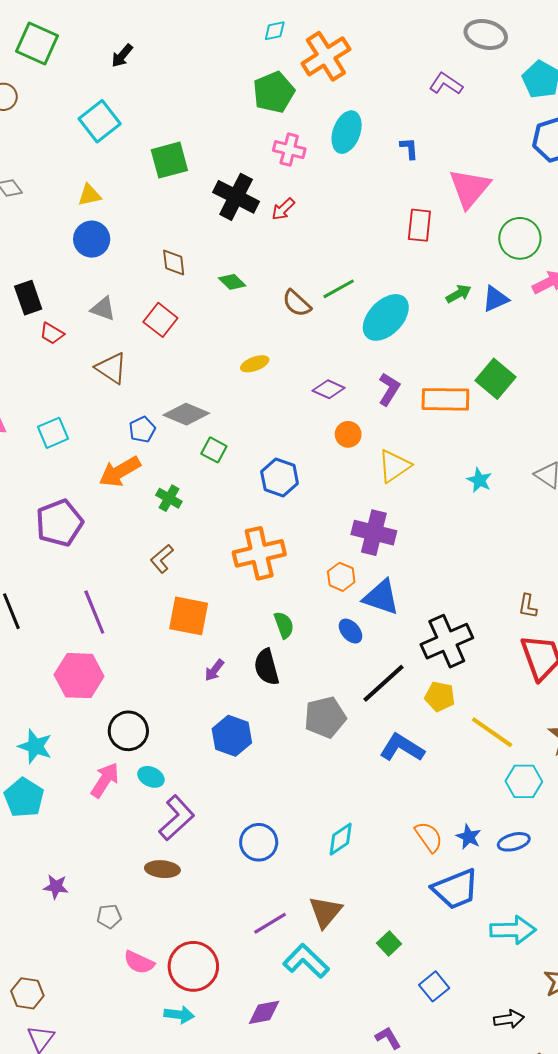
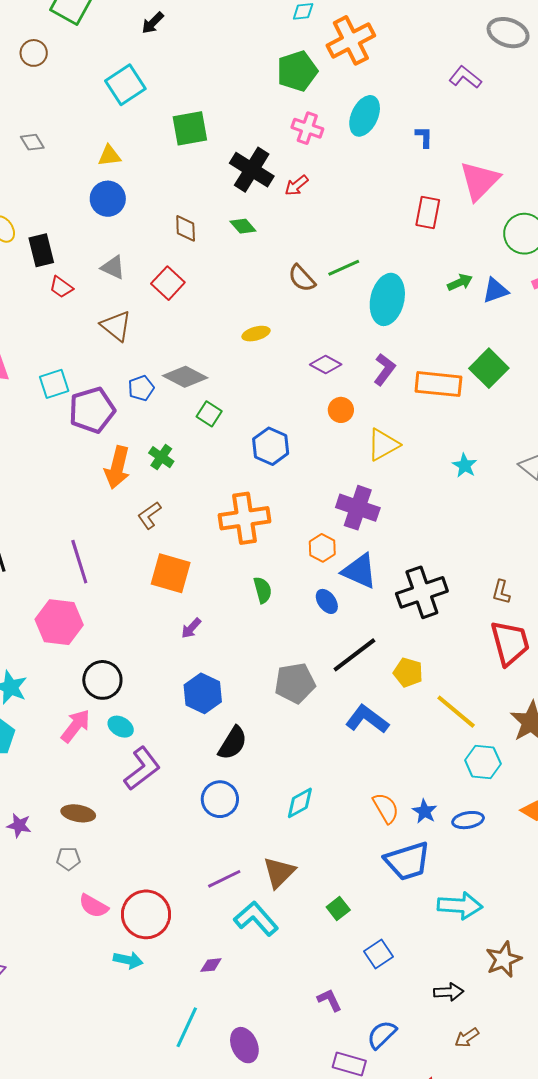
green diamond: (232, 282) -> (243, 226), moved
cyan ellipse: (386, 317) -> (387, 299), turned -36
orange arrow: (120, 472) -> (117, 467), moved, turned -51
purple pentagon: (59, 523) -> (92, 410), moved
black cross: (447, 641) -> (422, 592), moved
black semicircle: (267, 667) -> (233, 743), moved, turned -138
brown ellipse: (162, 869) -> (78, 813), moved
purple diamond: (264, 1012) -> (211, 965), size x0.7

